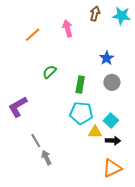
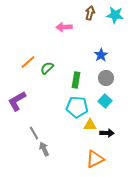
pink arrow: (68, 28) -> (64, 27), turned -77
orange line: (33, 35) -> (28, 62), moved
cyan square: (111, 120) -> (105, 101), moved
orange triangle: (112, 168) -> (95, 159), moved

